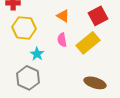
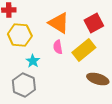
orange triangle: (63, 16) -> (59, 23), size x1.6
brown ellipse: (95, 83) -> (98, 79), moved

